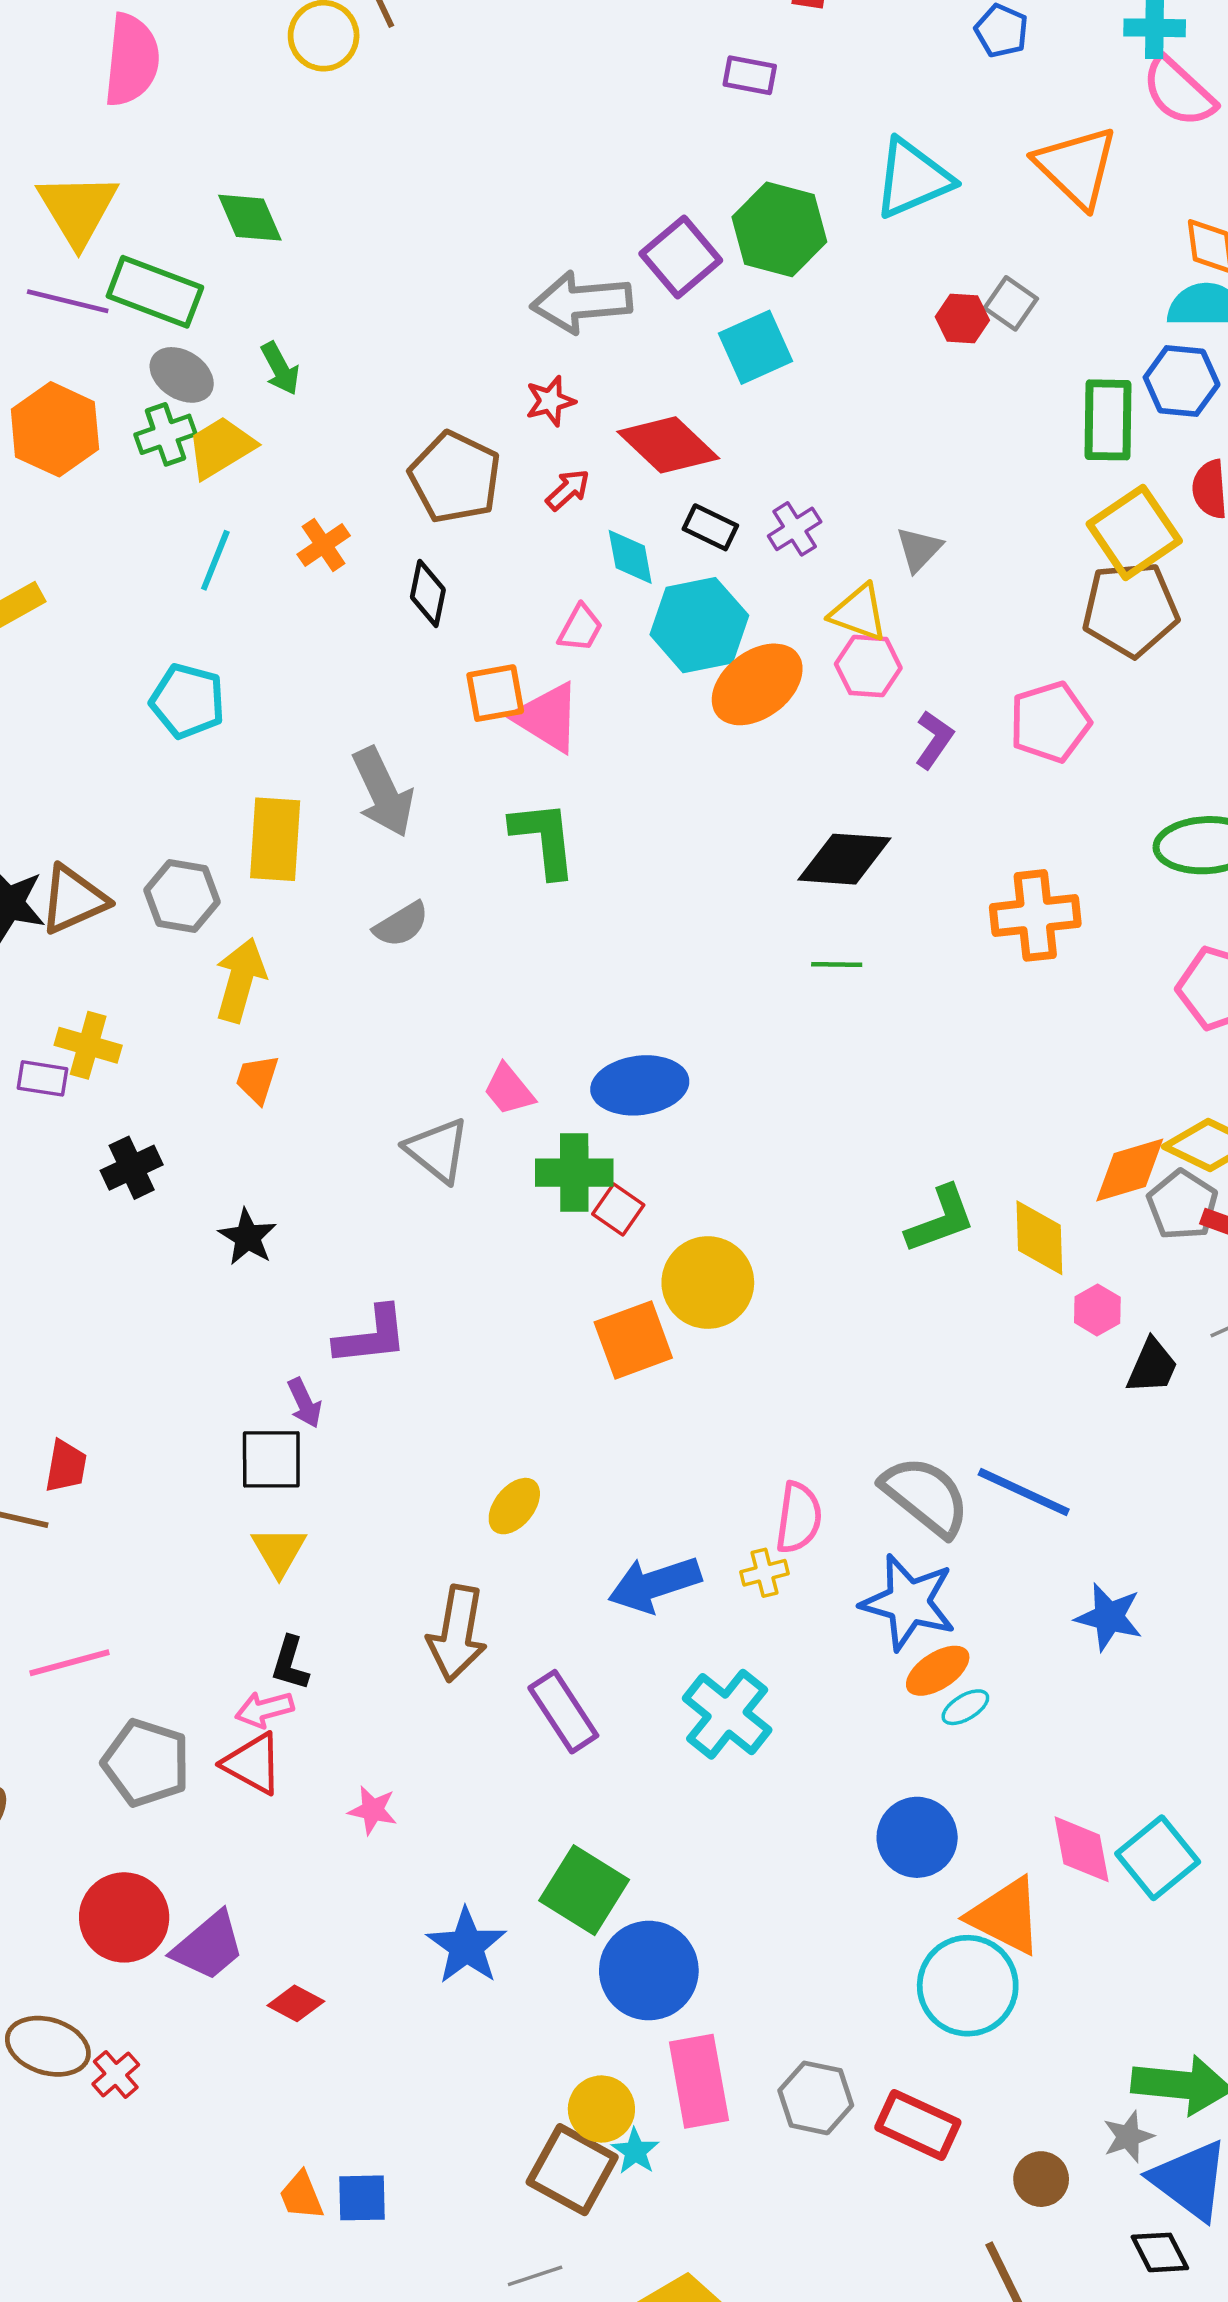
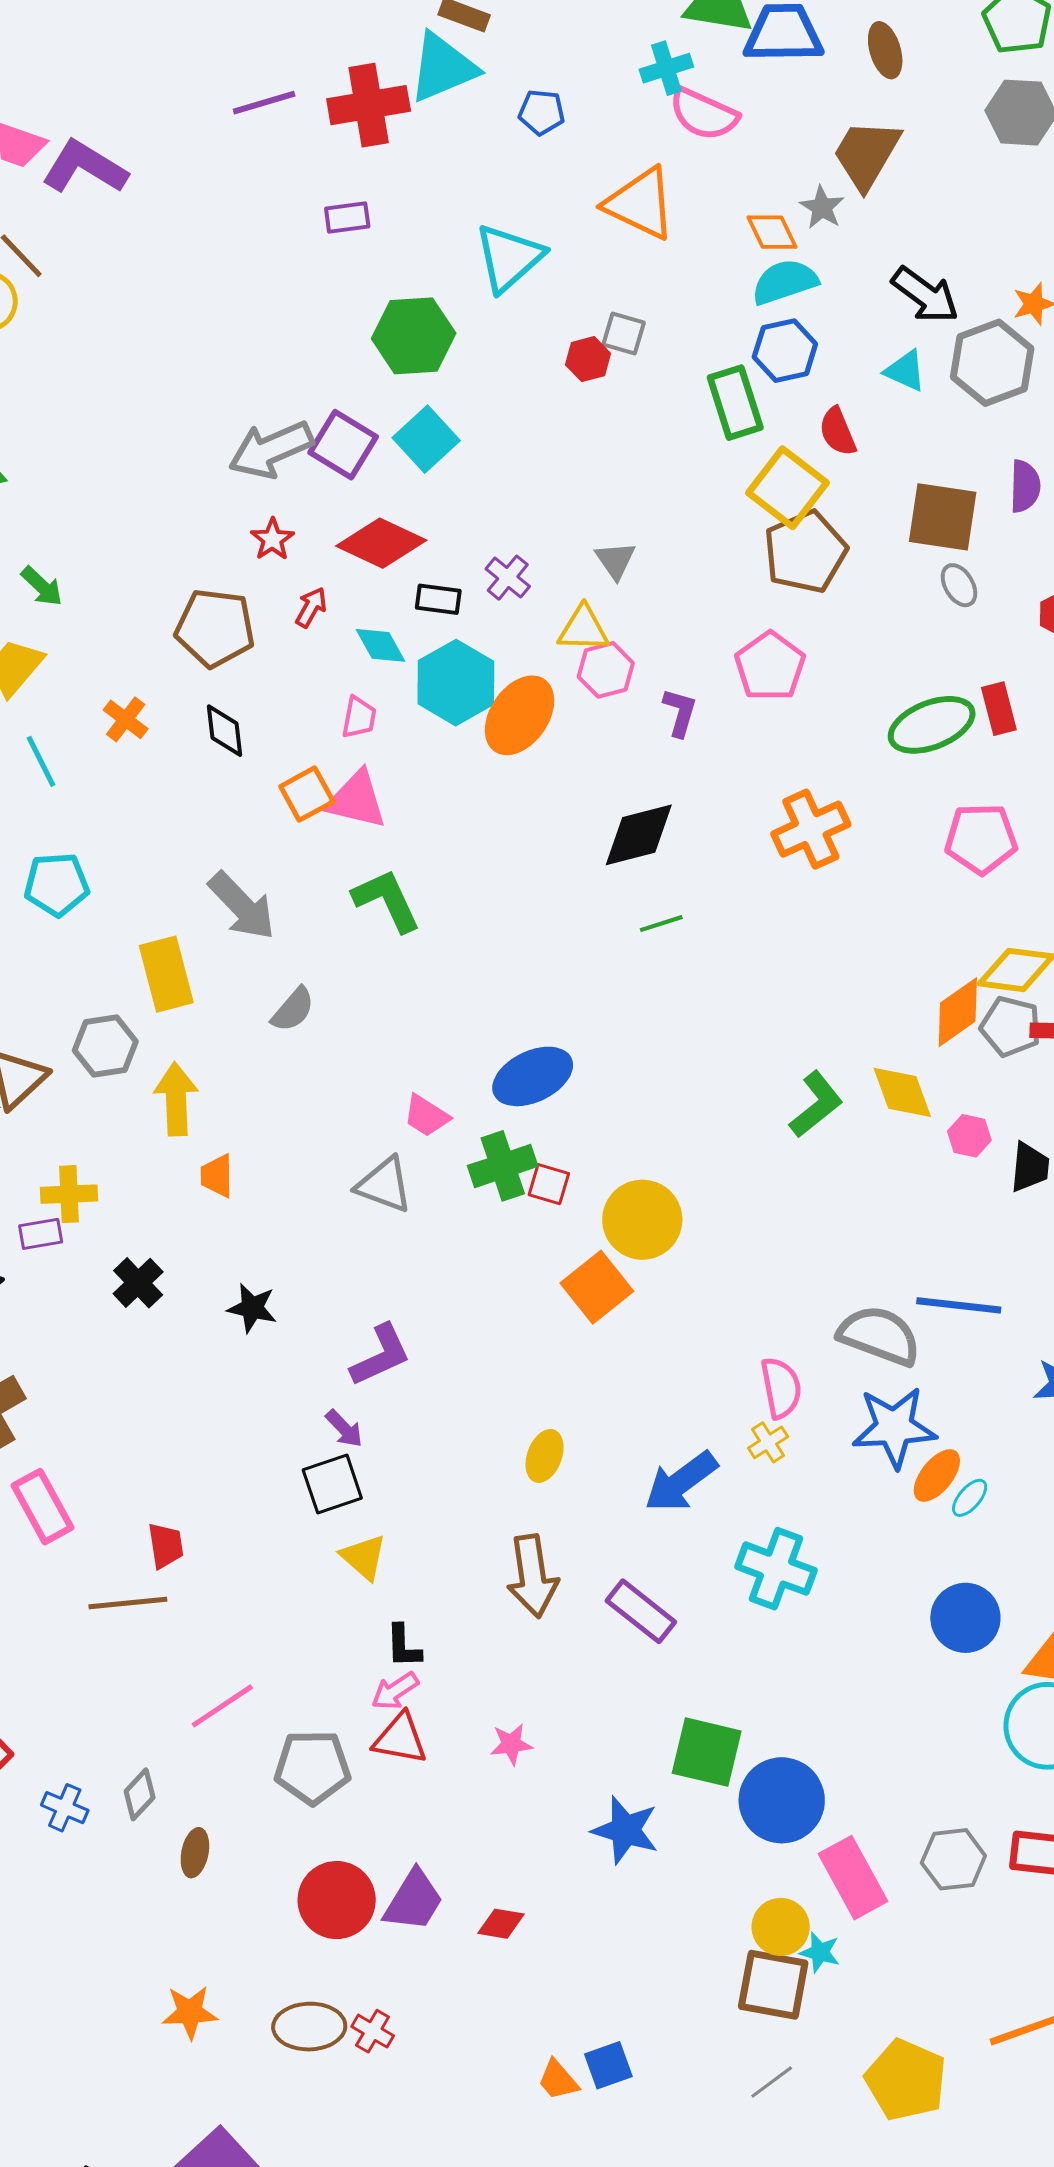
purple square: (681, 257) -> (343, 445), moved
cyan line: (215, 560) -> (41, 761), turned -30

